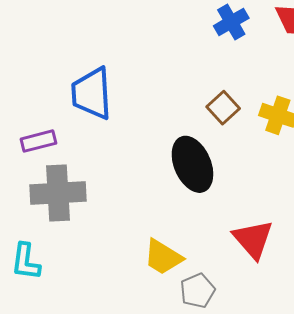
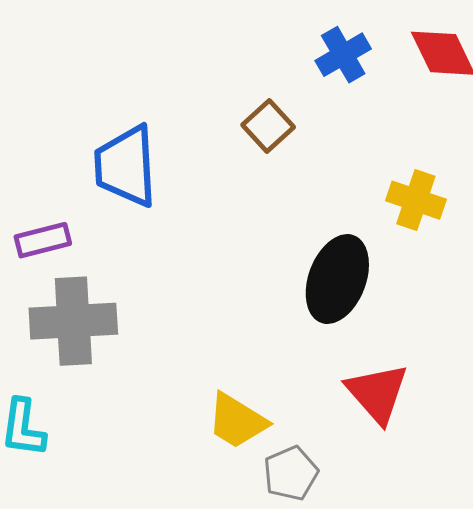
brown square: (223, 108) -> (268, 126), moved
black ellipse: (192, 164) -> (337, 279), moved, turned 44

